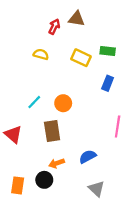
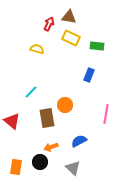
yellow rectangle: (81, 58) -> (71, 38), moved
blue rectangle: (108, 83) -> (89, 75), moved
orange circle: (63, 103) -> (65, 105), moved
gray triangle: (96, 189) -> (73, 168), moved

